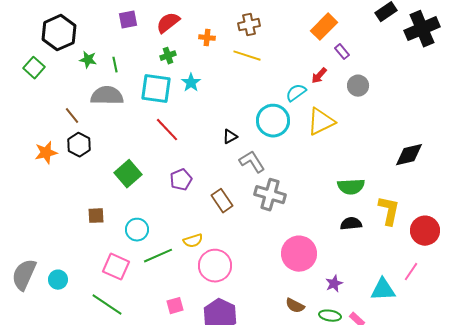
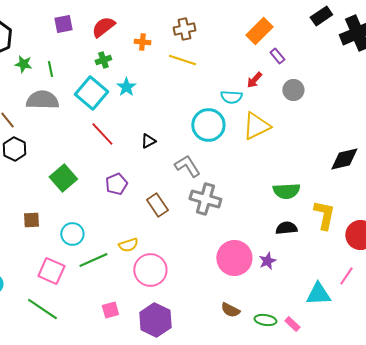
cyan square: (156, 89) -> (91, 93), turned 32
cyan semicircle: (296, 93) -> (231, 97), turned -140
black triangle: (230, 137) -> (148, 141), moved
purple star: (334, 284) -> (267, 261), moved

